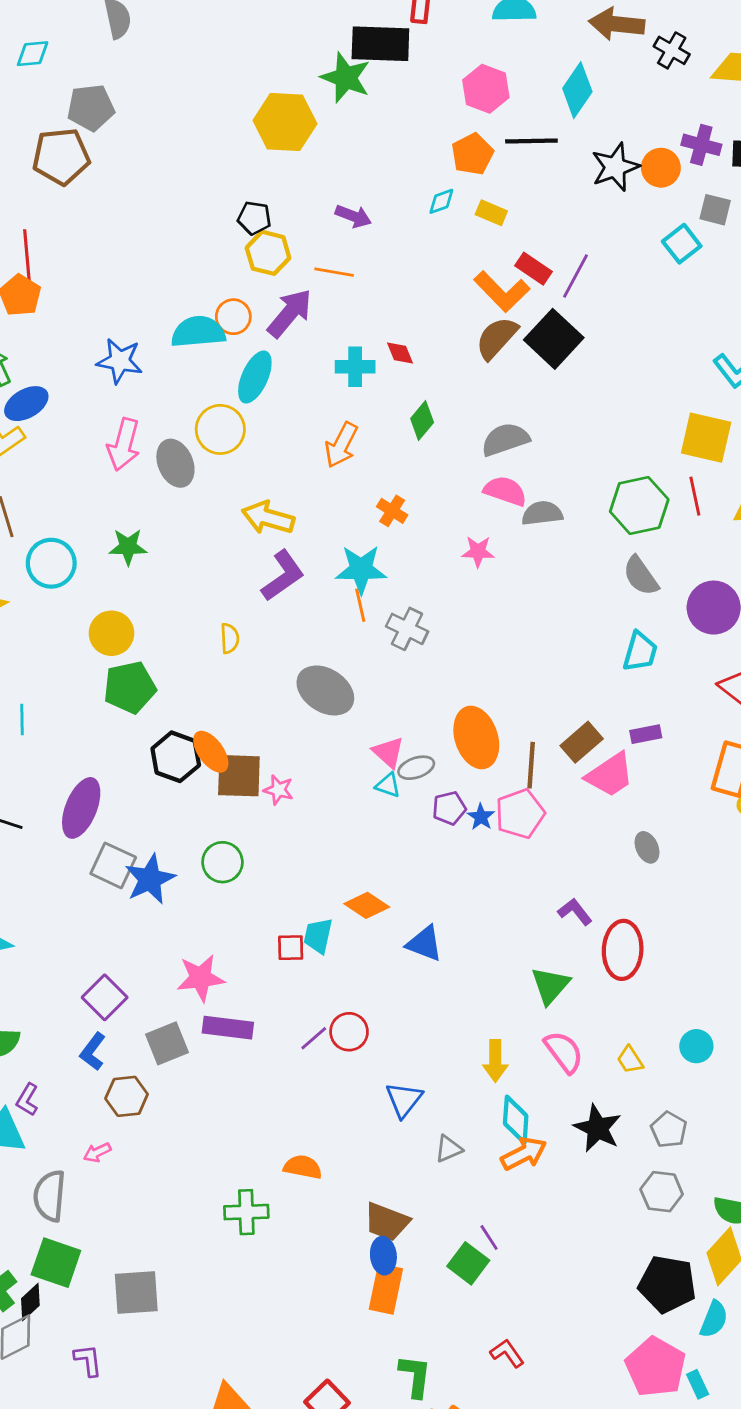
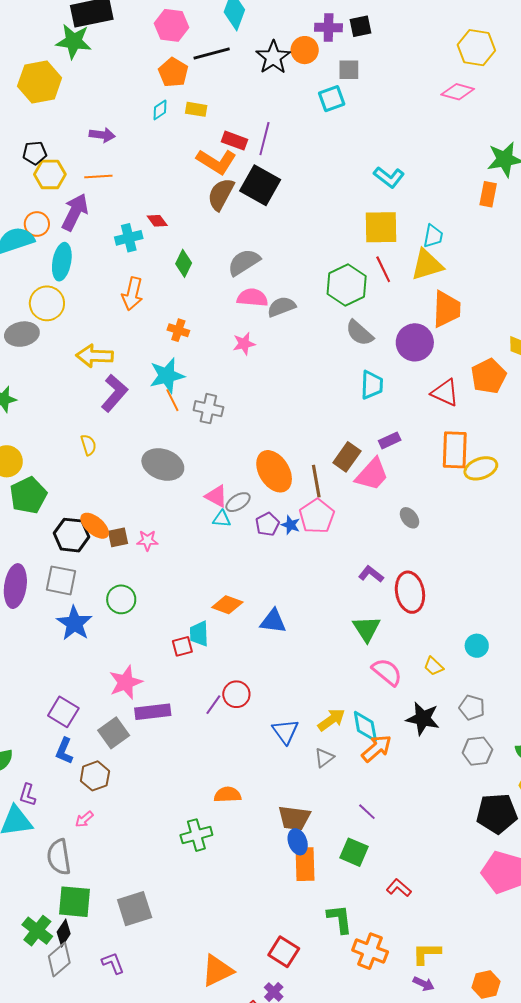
cyan square: (682, 244) -> (332, 99), turned 32
gray ellipse: (175, 463) -> (22, 334), turned -64
brown square: (239, 776) -> (118, 537), size x0.6
gray square: (113, 865) -> (61, 580), moved
yellow arrow: (495, 1061) -> (331, 720), moved, turned -112
green square: (468, 1263) -> (354, 852), moved

